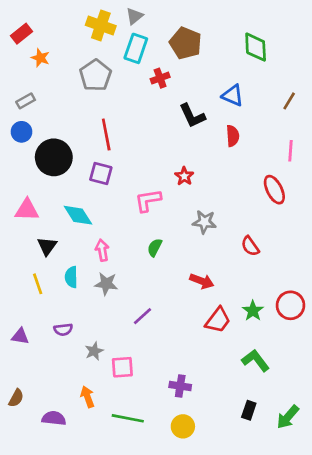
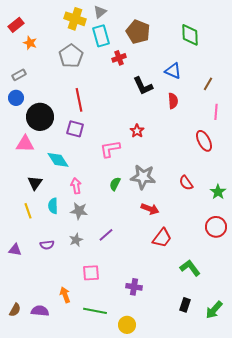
cyan rectangle: (136, 48) -> (101, 36), turned -35
brown line: (289, 101) -> (208, 84), moved
pink triangle: (27, 210) -> (25, 144), moved
gray star: (204, 222) -> (143, 177), moved, size x1.4
green star: (253, 311) -> (218, 192), moved
gray star: (94, 351) -> (76, 240), moved
brown semicircle: (16, 398) -> (15, 310), moved
yellow circle: (183, 426) -> (127, 325), moved

